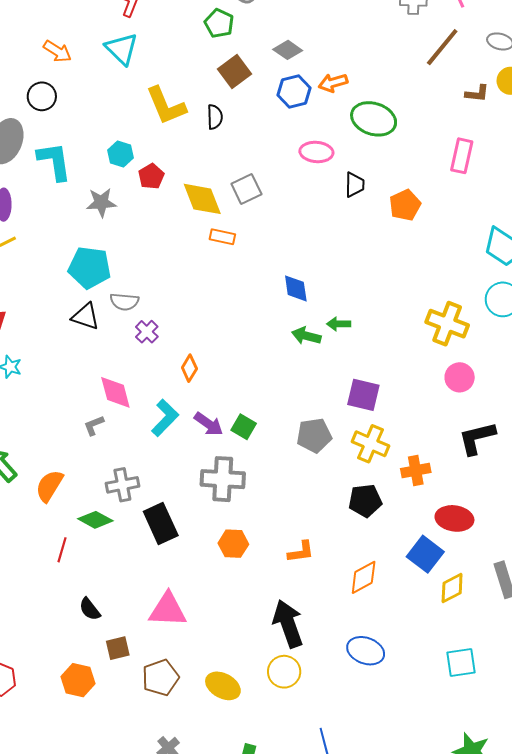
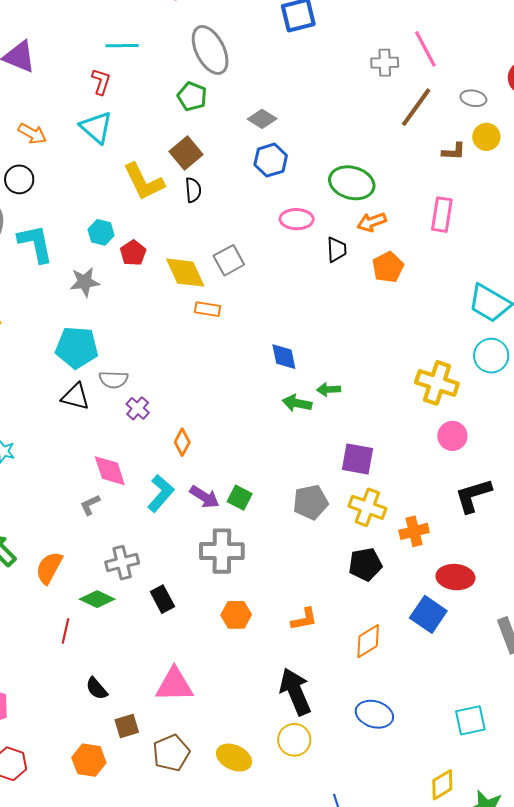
brown square: (234, 72) -> (186, 153), moved
orange arrow: (333, 83) -> (372, 222), moved
black rectangle: (161, 524) -> (162, 599), size x0.7
yellow diamond: (452, 588) -> (442, 785), moved

